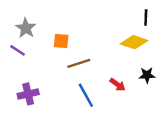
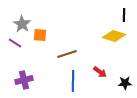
orange square: (61, 41) -> (40, 35), moved
black star: (147, 75) -> (125, 83), moved
blue line: (86, 95) -> (73, 81), turned 30

